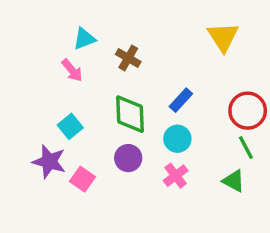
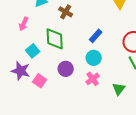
pink arrow: (72, 70) -> (24, 24), moved, turned 64
green diamond: (130, 114) -> (55, 39), moved
green triangle: (234, 181) -> (119, 89), moved, turned 40

